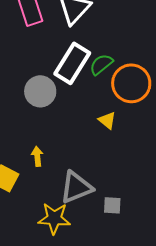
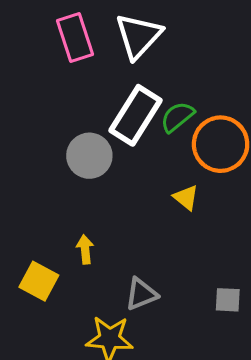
gray triangle: (76, 187) -> (141, 294), size x0.7
gray square: (112, 205) -> (228, 300), moved

